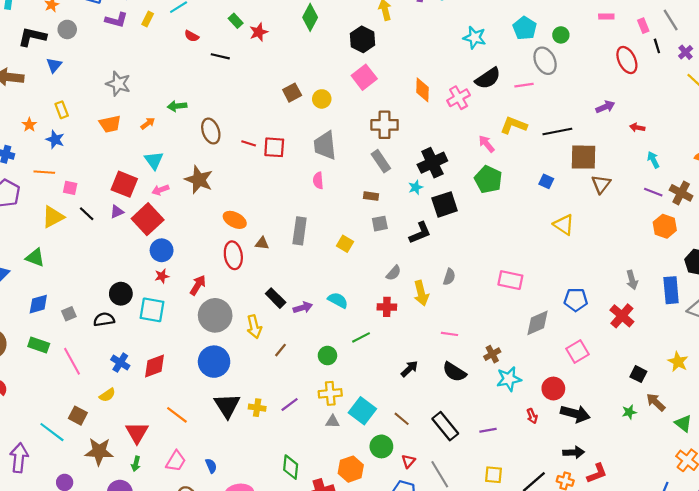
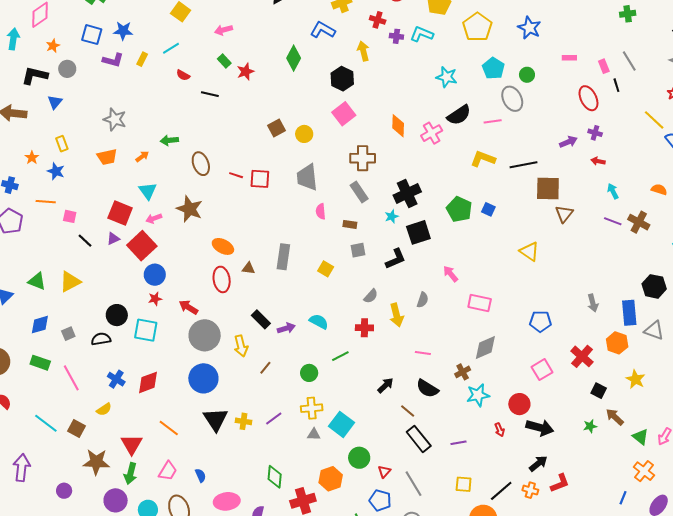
purple cross: (686, 52) -> (595, 133), moved, turned -32
pink arrow: (487, 144) -> (451, 274), moved
pink semicircle: (318, 180) -> (321, 211), moved
blue square: (546, 181) -> (488, 209), moved
yellow triangle: (53, 217) -> (70, 282), moved
orange hexagon: (665, 226) -> (617, 343), moved
red arrow: (198, 285) -> (189, 307), turned -90
red cross: (622, 316) -> (582, 356), moved
gray diamond: (537, 323) -> (485, 347), moved
brown line: (402, 419) -> (408, 411), moved
cyan line: (52, 432) -> (46, 423), moved
black arrow: (574, 452) -> (538, 464), turned -36
green arrow: (136, 464) -> (130, 473), size x1.5

